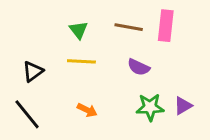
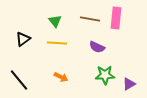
black triangle: (33, 71) -> (23, 39), moved
purple triangle: (183, 106) -> (129, 84), moved

